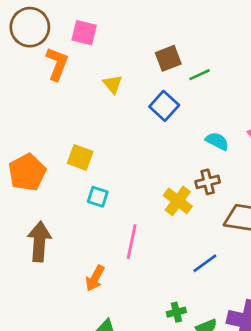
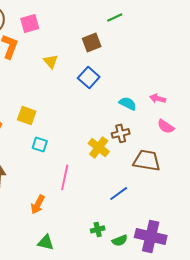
pink square: (84, 33) -> (30, 23), turned -30
green line: (199, 75) -> (115, 17), moved

